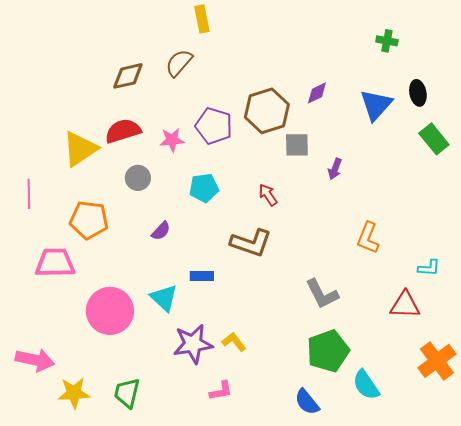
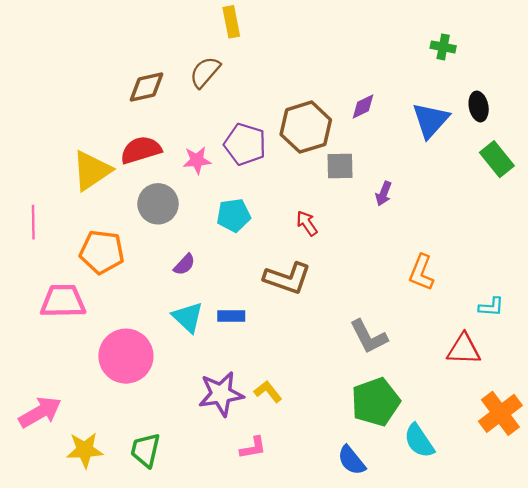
gray circle: (138, 178) -> (158, 204), size x1.4
cyan triangle: (164, 298) -> (188, 317), moved
pink arrow: (35, 360) -> (40, 412), turned -42

